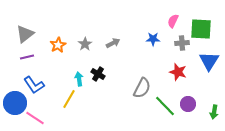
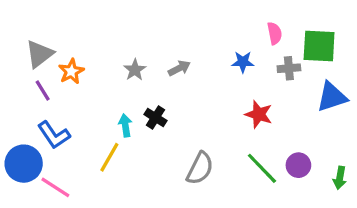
pink semicircle: (173, 21) -> (275, 33), turned 144
orange star: (58, 45) -> (71, 71), moved
purple line: (27, 57) -> (43, 90), turned 72
blue triangle: (209, 61) -> (332, 97), turned 40
red star: (178, 72) -> (259, 114), moved
gray semicircle: (142, 88) -> (200, 168), moved

